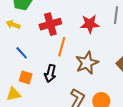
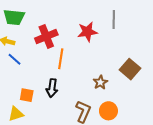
blue line: (22, 53) -> (15, 59), moved
brown star: (87, 63) -> (100, 82), moved, size x0.6

